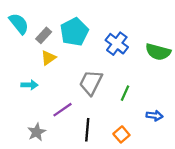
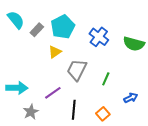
yellow triangle: (48, 58) -> (55, 52), moved
cyan arrow: (29, 85) -> (17, 88), moved, size x1.5
blue arrow: (155, 116) -> (131, 98), turned -32

